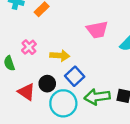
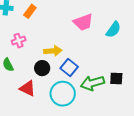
pink cross: (29, 47) -> (19, 41), moved, turned 32
black circle: (47, 84) -> (42, 68), moved

